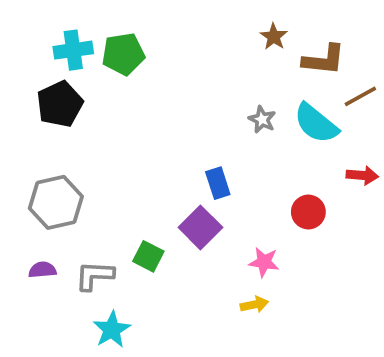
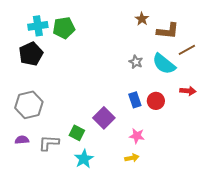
blue rectangle: (218, 183) -> (135, 100), moved
red circle: (308, 212) -> (156, 101), moved
cyan star: (112, 330) -> (84, 159), moved

